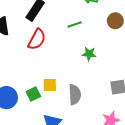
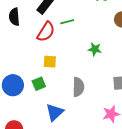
green line: (75, 25) -> (67, 22), moved
yellow square: (50, 85) -> (50, 62), moved

